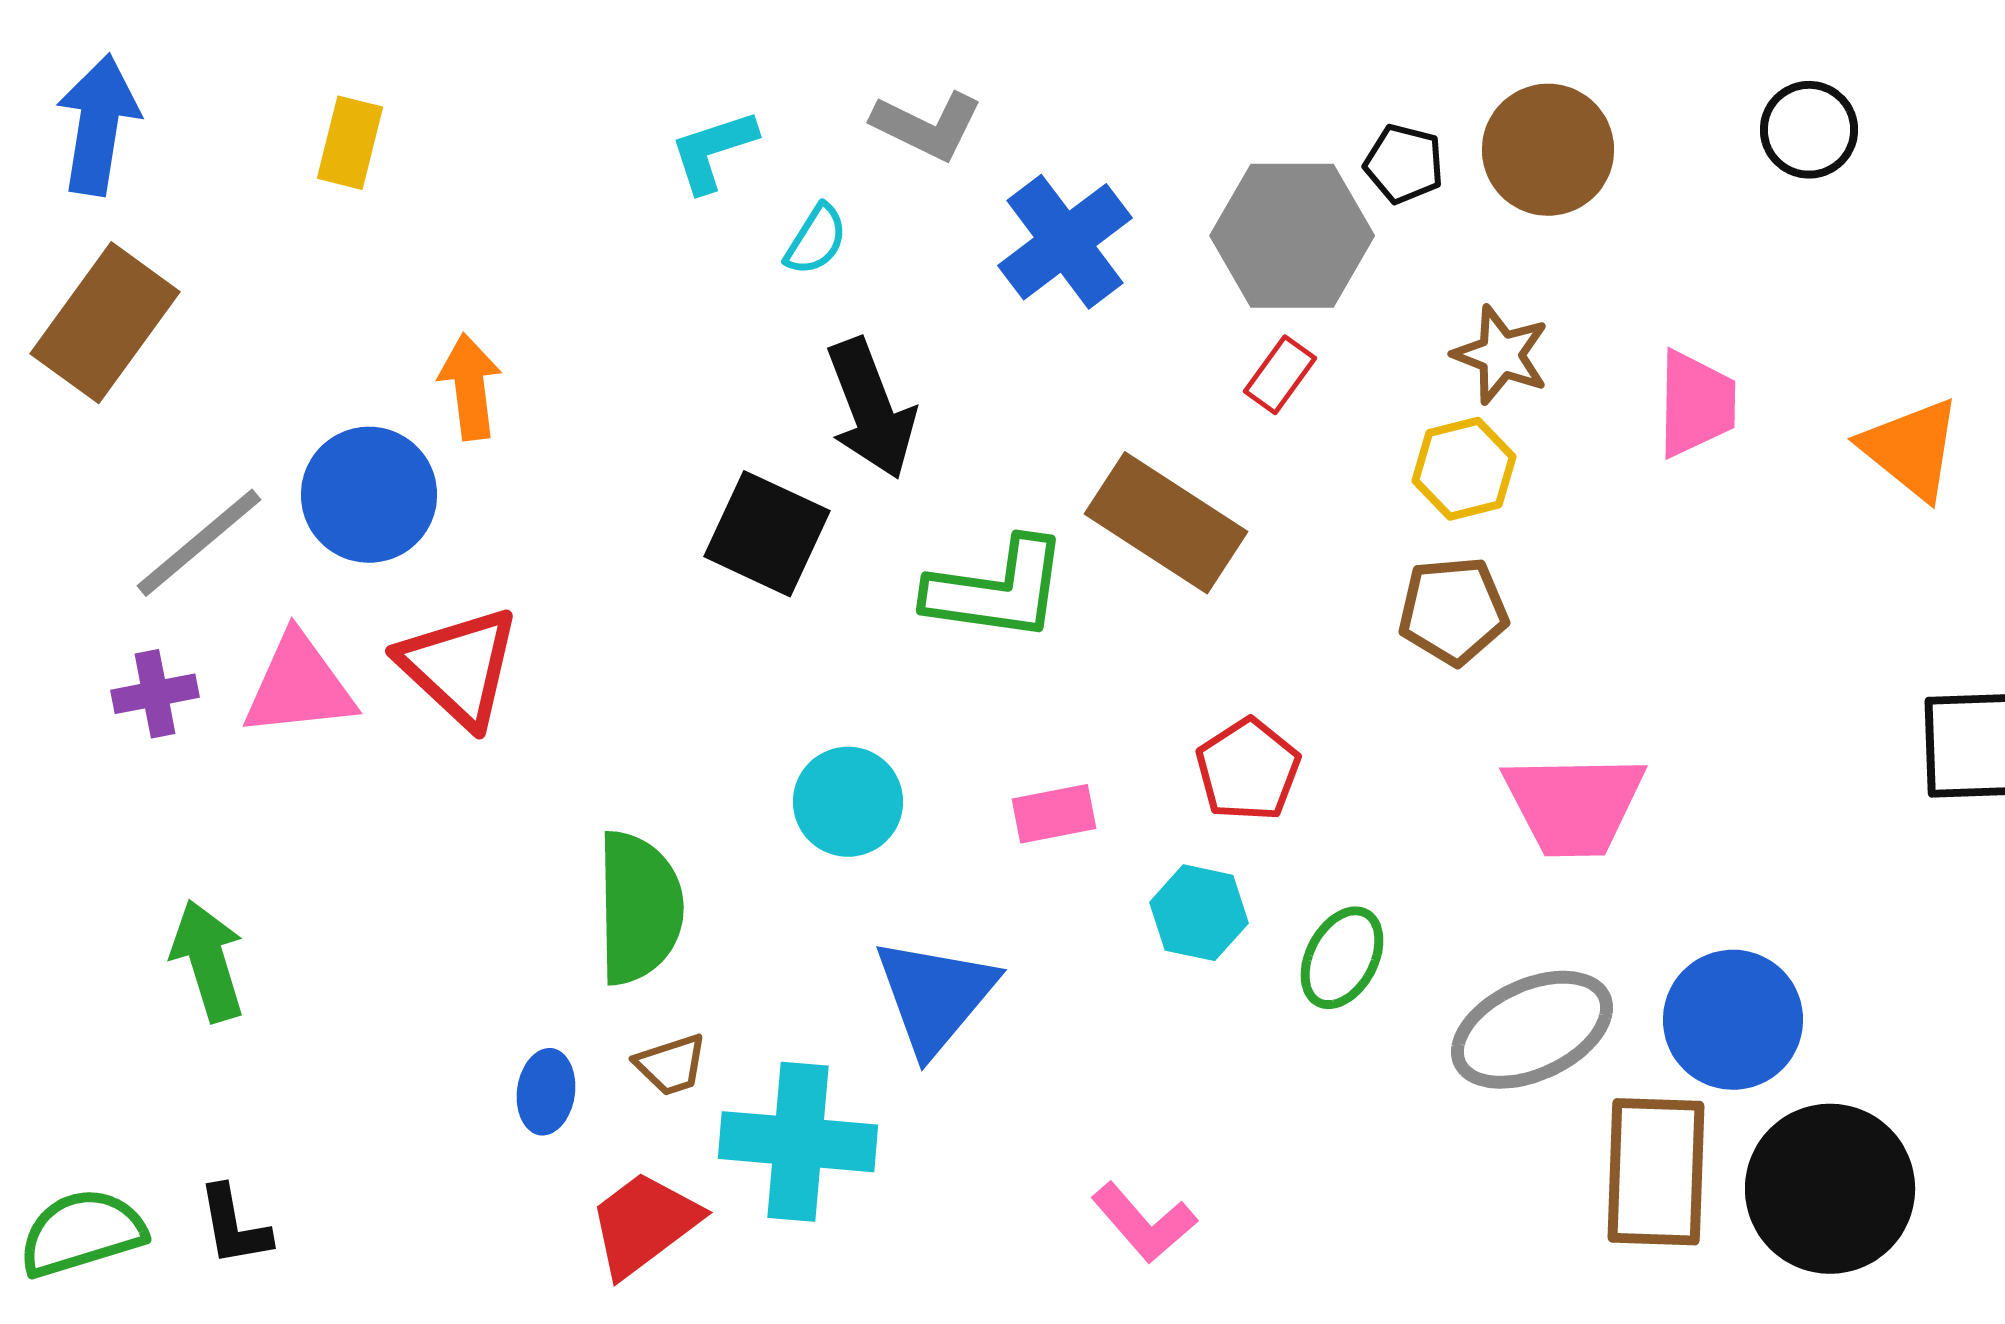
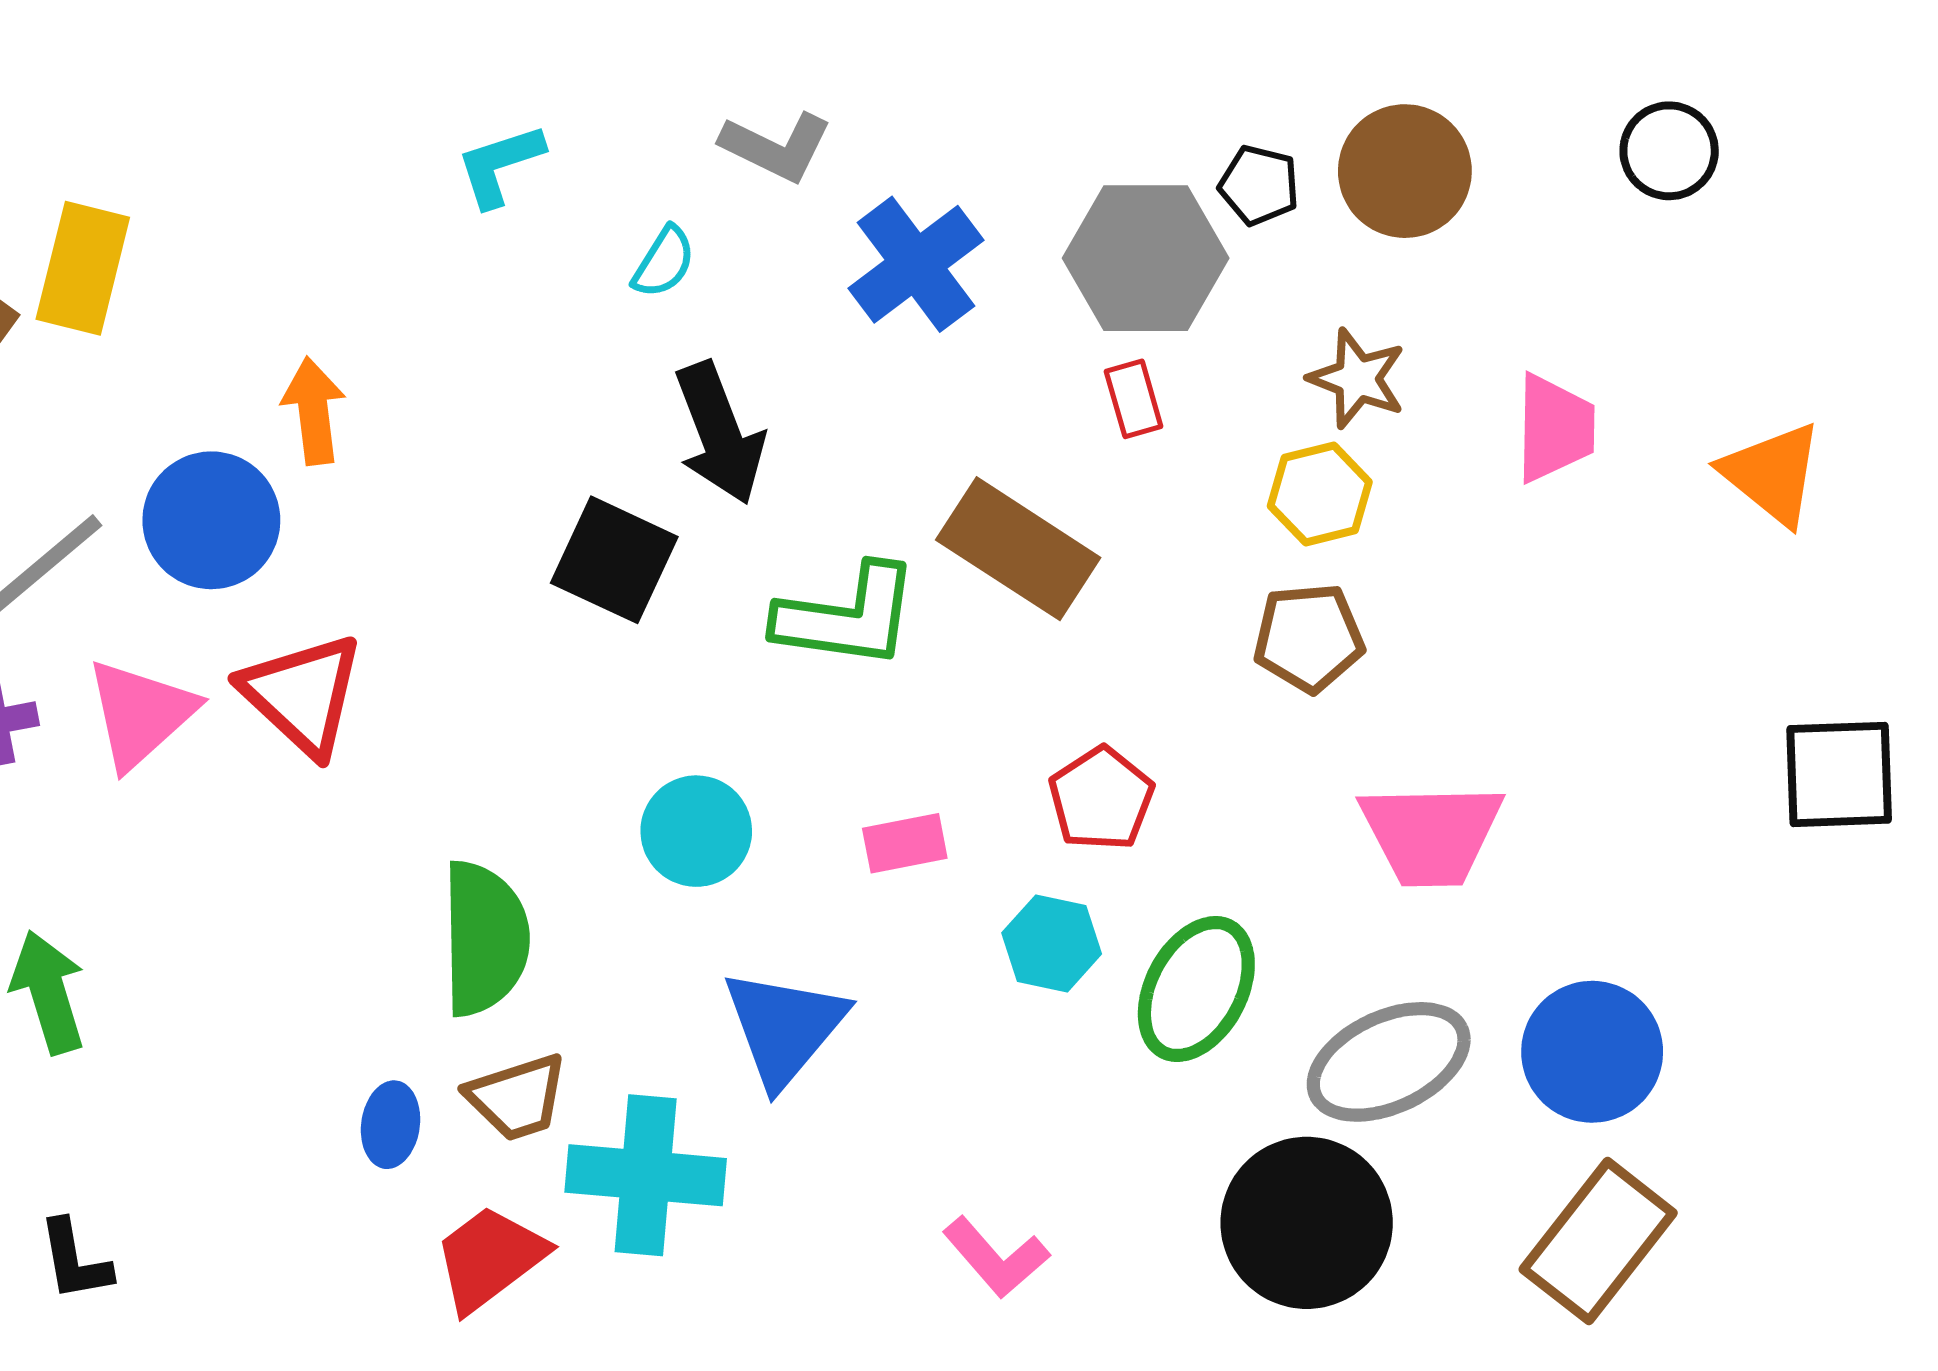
yellow rectangle: (350, 143) -> (83, 268), moved, size x1.4
cyan L-shape: (713, 151) -> (500, 165), moved
red rectangle: (1280, 375) -> (1134, 399), turned -52
pink triangle: (299, 686) -> (140, 714), turned -36
green ellipse: (1342, 958) -> (1196, 989), size x1.4
brown trapezoid: (671, 1065) -> (517, 1097), size x1.4
brown rectangle: (1656, 1172) -> (1598, 1241), moved, turned 36
black circle: (1830, 1189) -> (1307, 1223), moved

